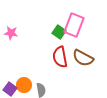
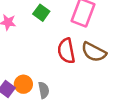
green square: (59, 32) -> (41, 13), moved

